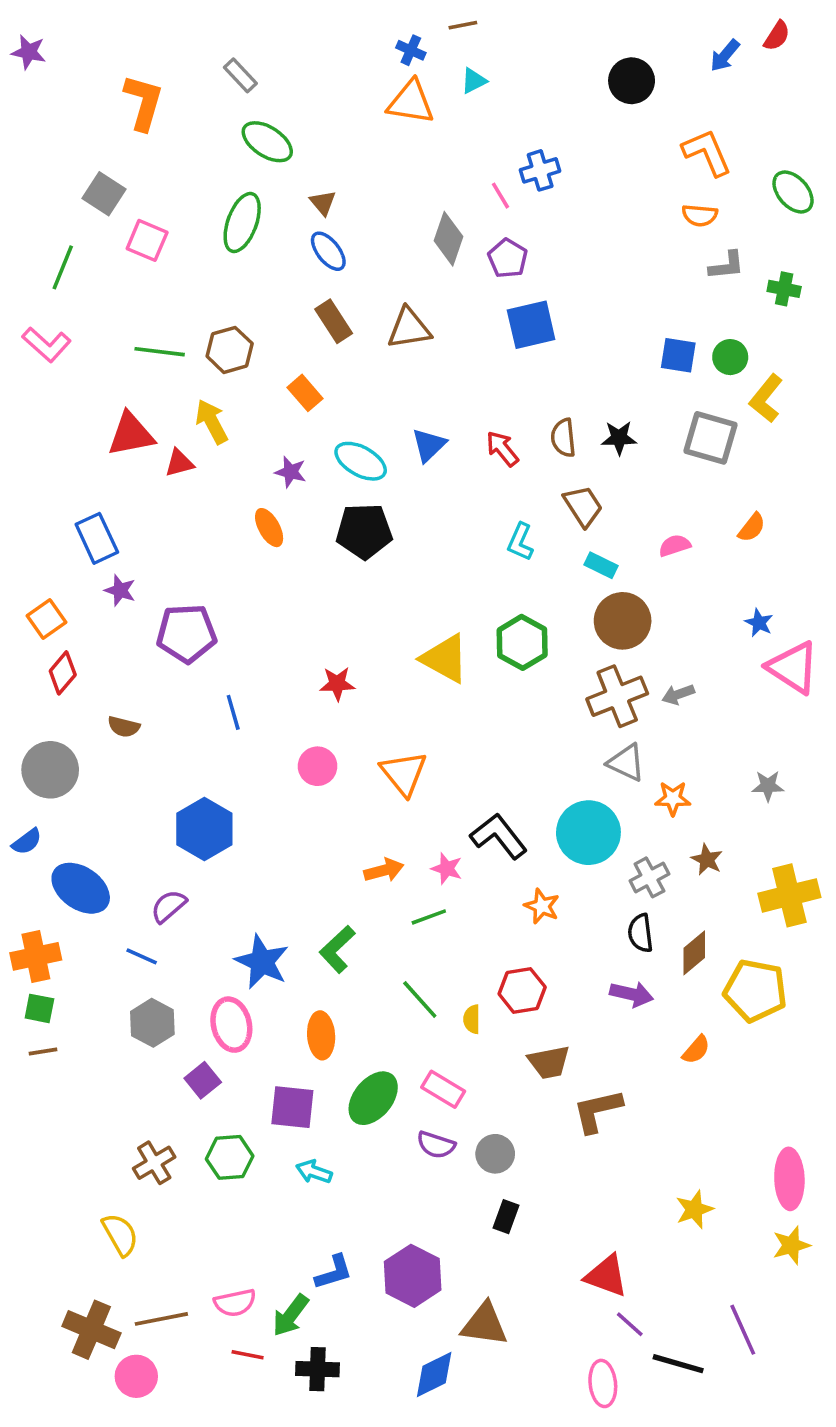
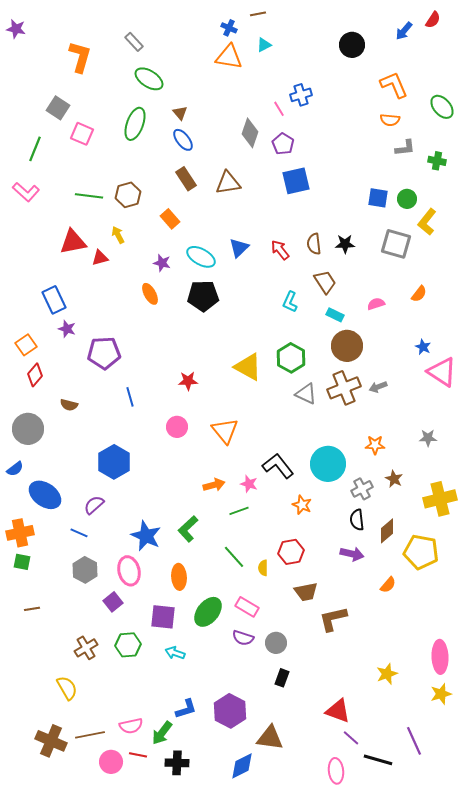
yellow arrow: (212, 422) -> (118, 235), size x0.7
gray triangle: (626, 763) -> (306, 394), moved
brown line: (43, 1052) -> (32, 609), moved
pink circle: (136, 1376) -> (111, 762), moved

